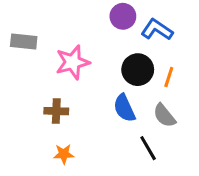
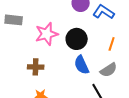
black circle: (138, 70) -> (77, 39), moved
gray semicircle: (164, 116) -> (109, 70), turned -84

